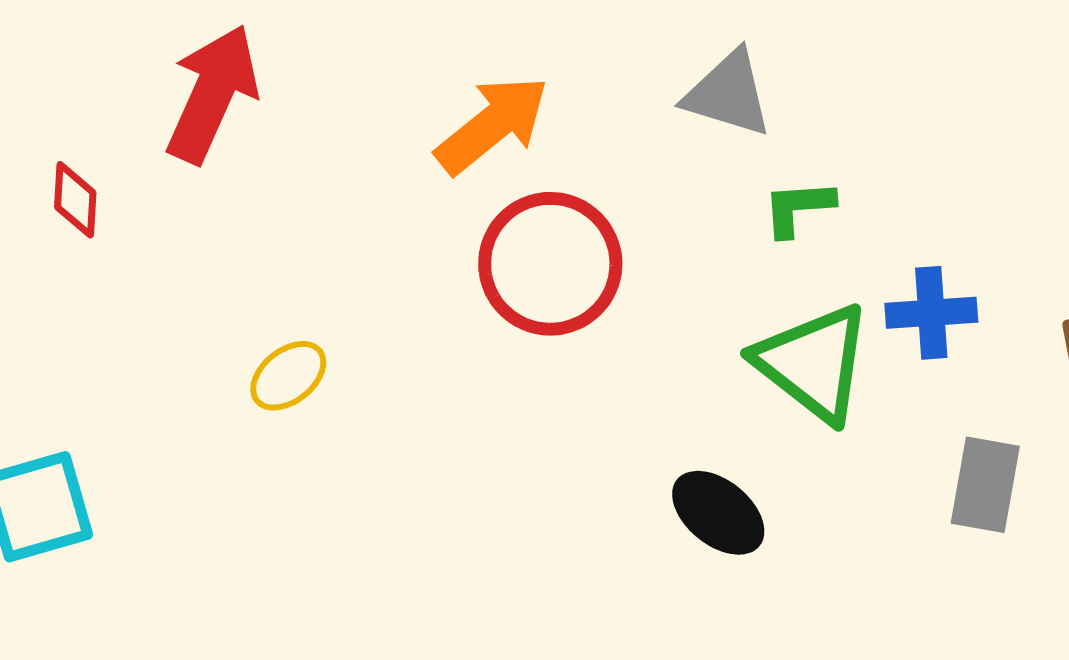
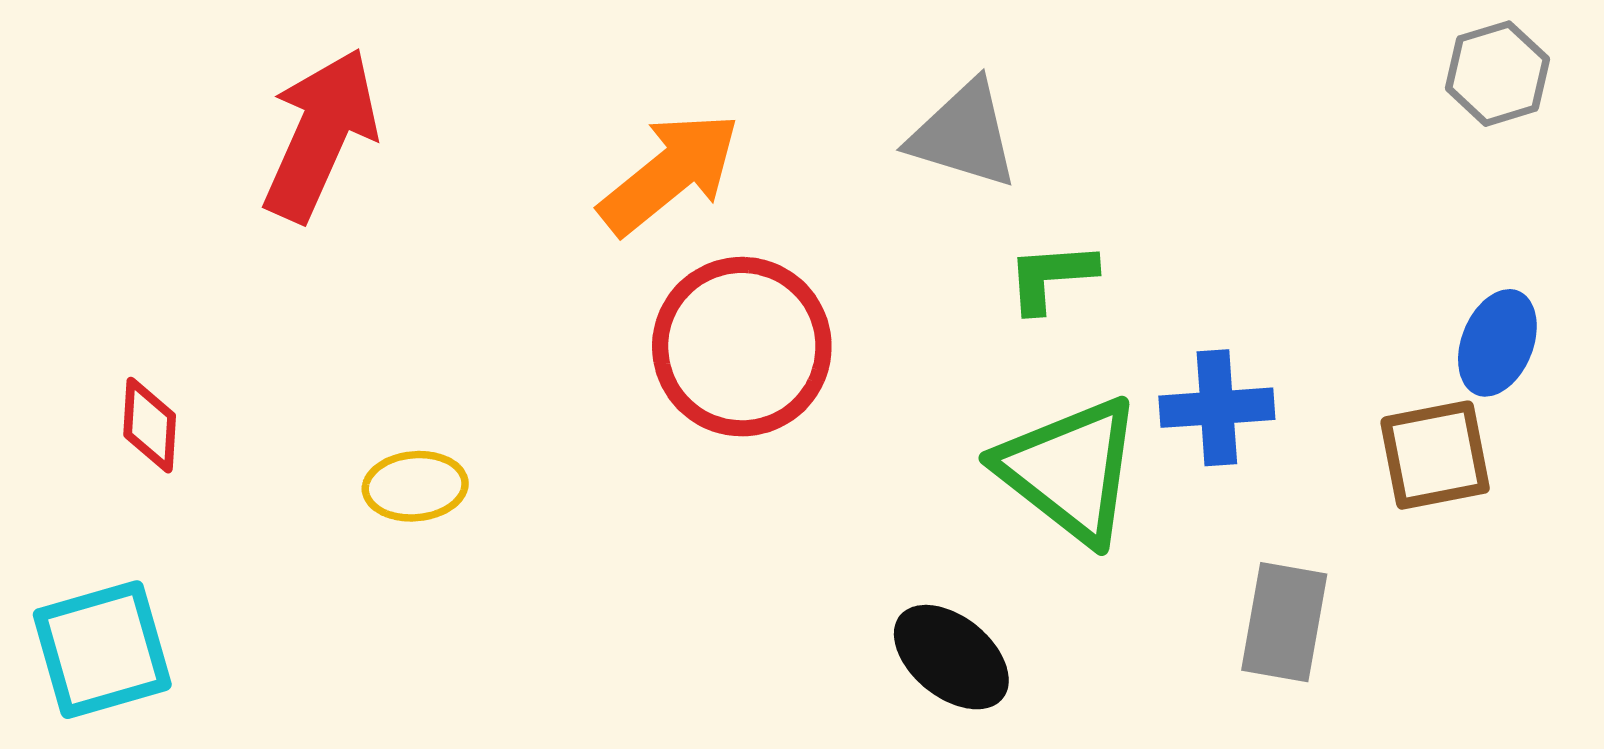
red diamond: (75, 200) -> (150, 425), moved
yellow ellipse: (288, 376) -> (415, 486), turned 34

